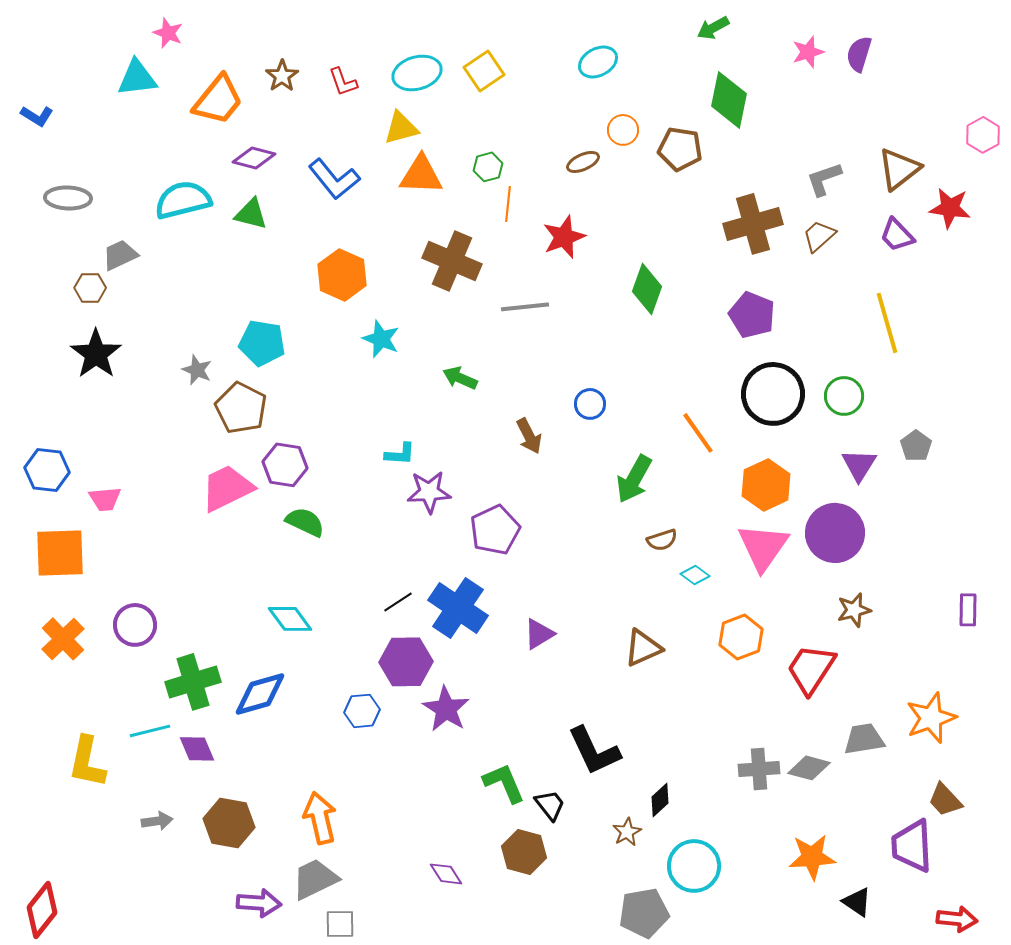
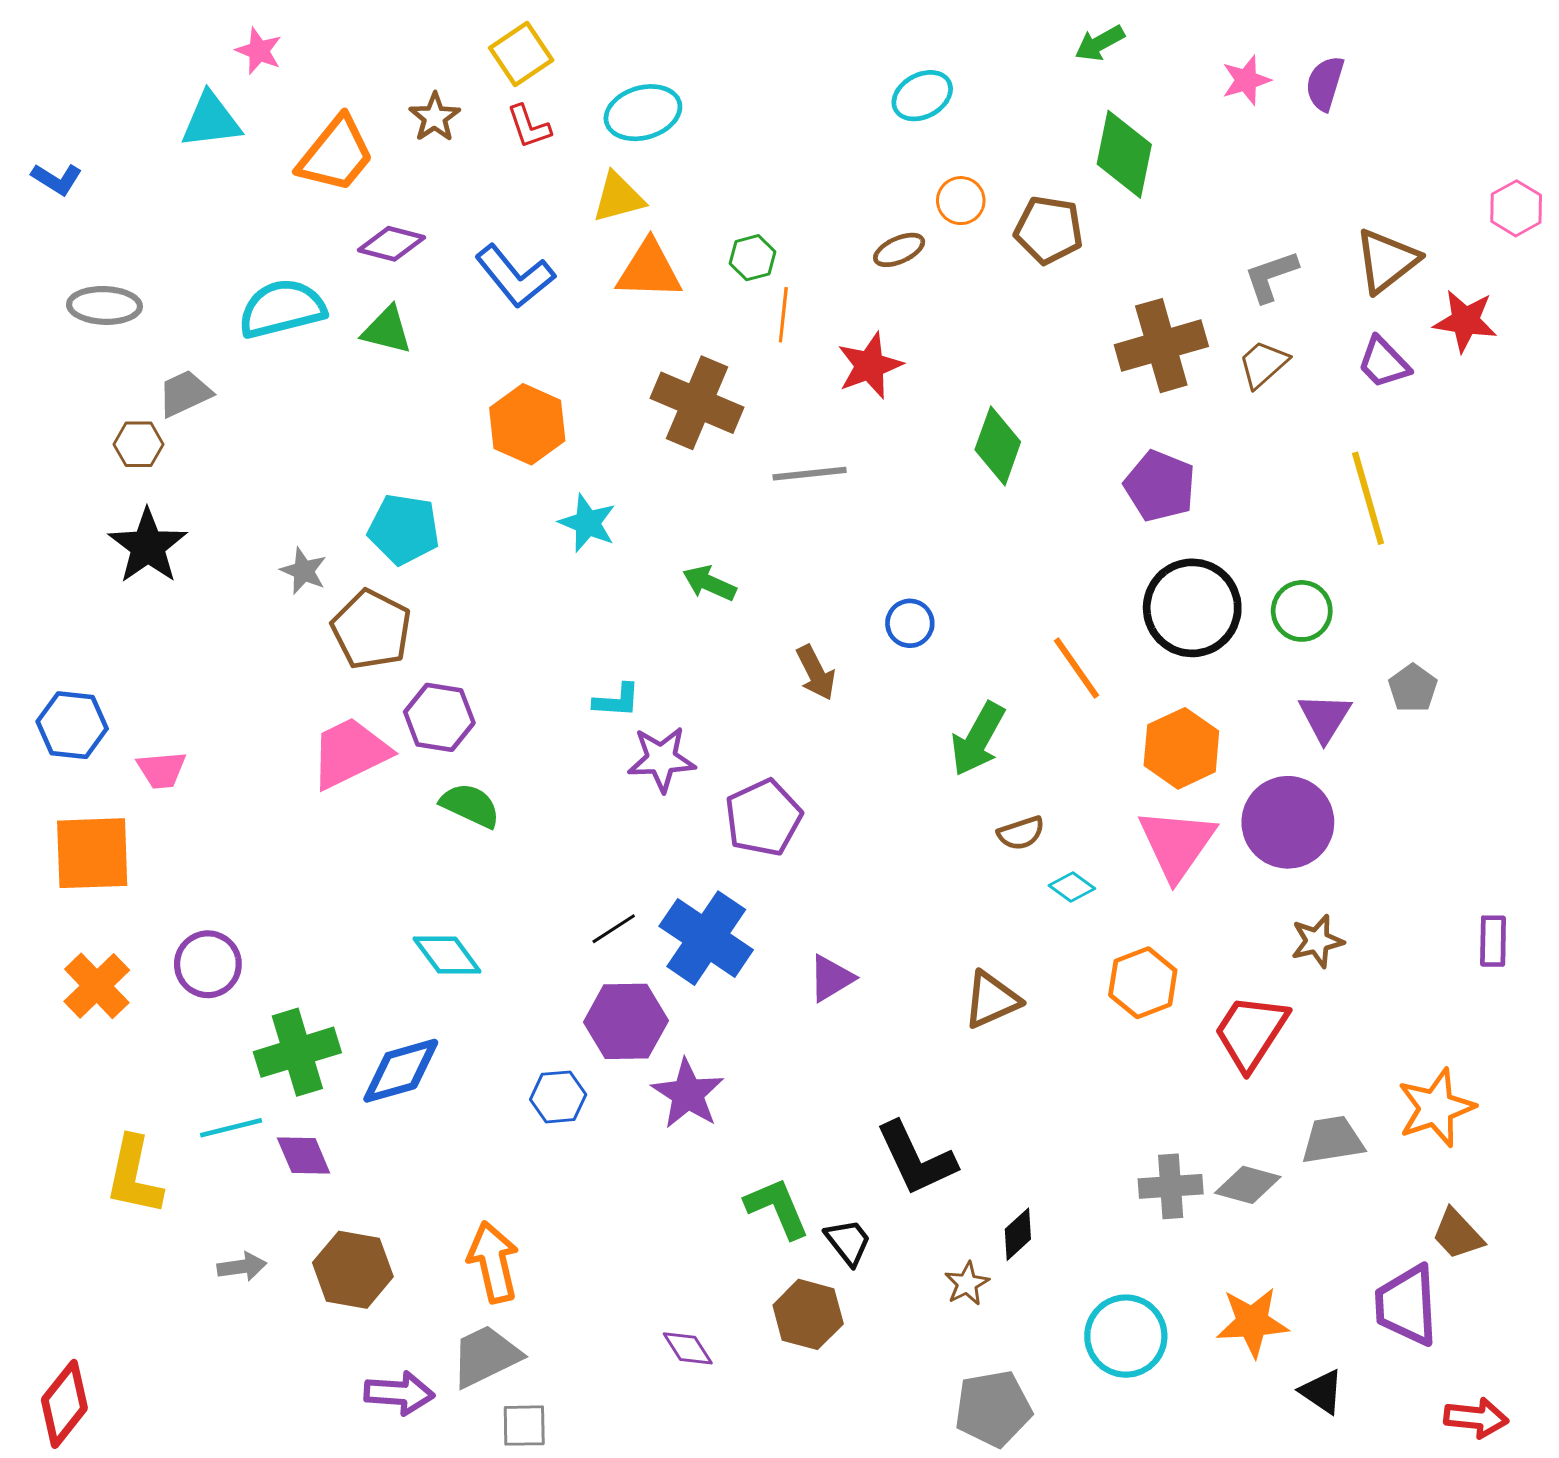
yellow square: (484, 71) -> (521, 54), moved
cyan circle: (694, 866) -> (1126, 1336), moved

